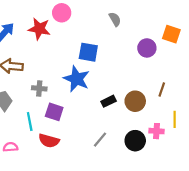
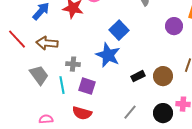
blue square: (88, 52) -> (119, 30), turned 36
cyan line: (30, 121) -> (62, 85), moved

